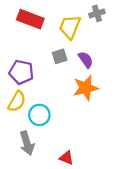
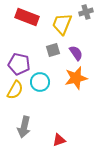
cyan circle: (39, 115) -> (40, 82), moved
gray arrow: (27, 143) -> (24, 127), turned 30
red triangle: (66, 158) -> (59, 140), turned -40

